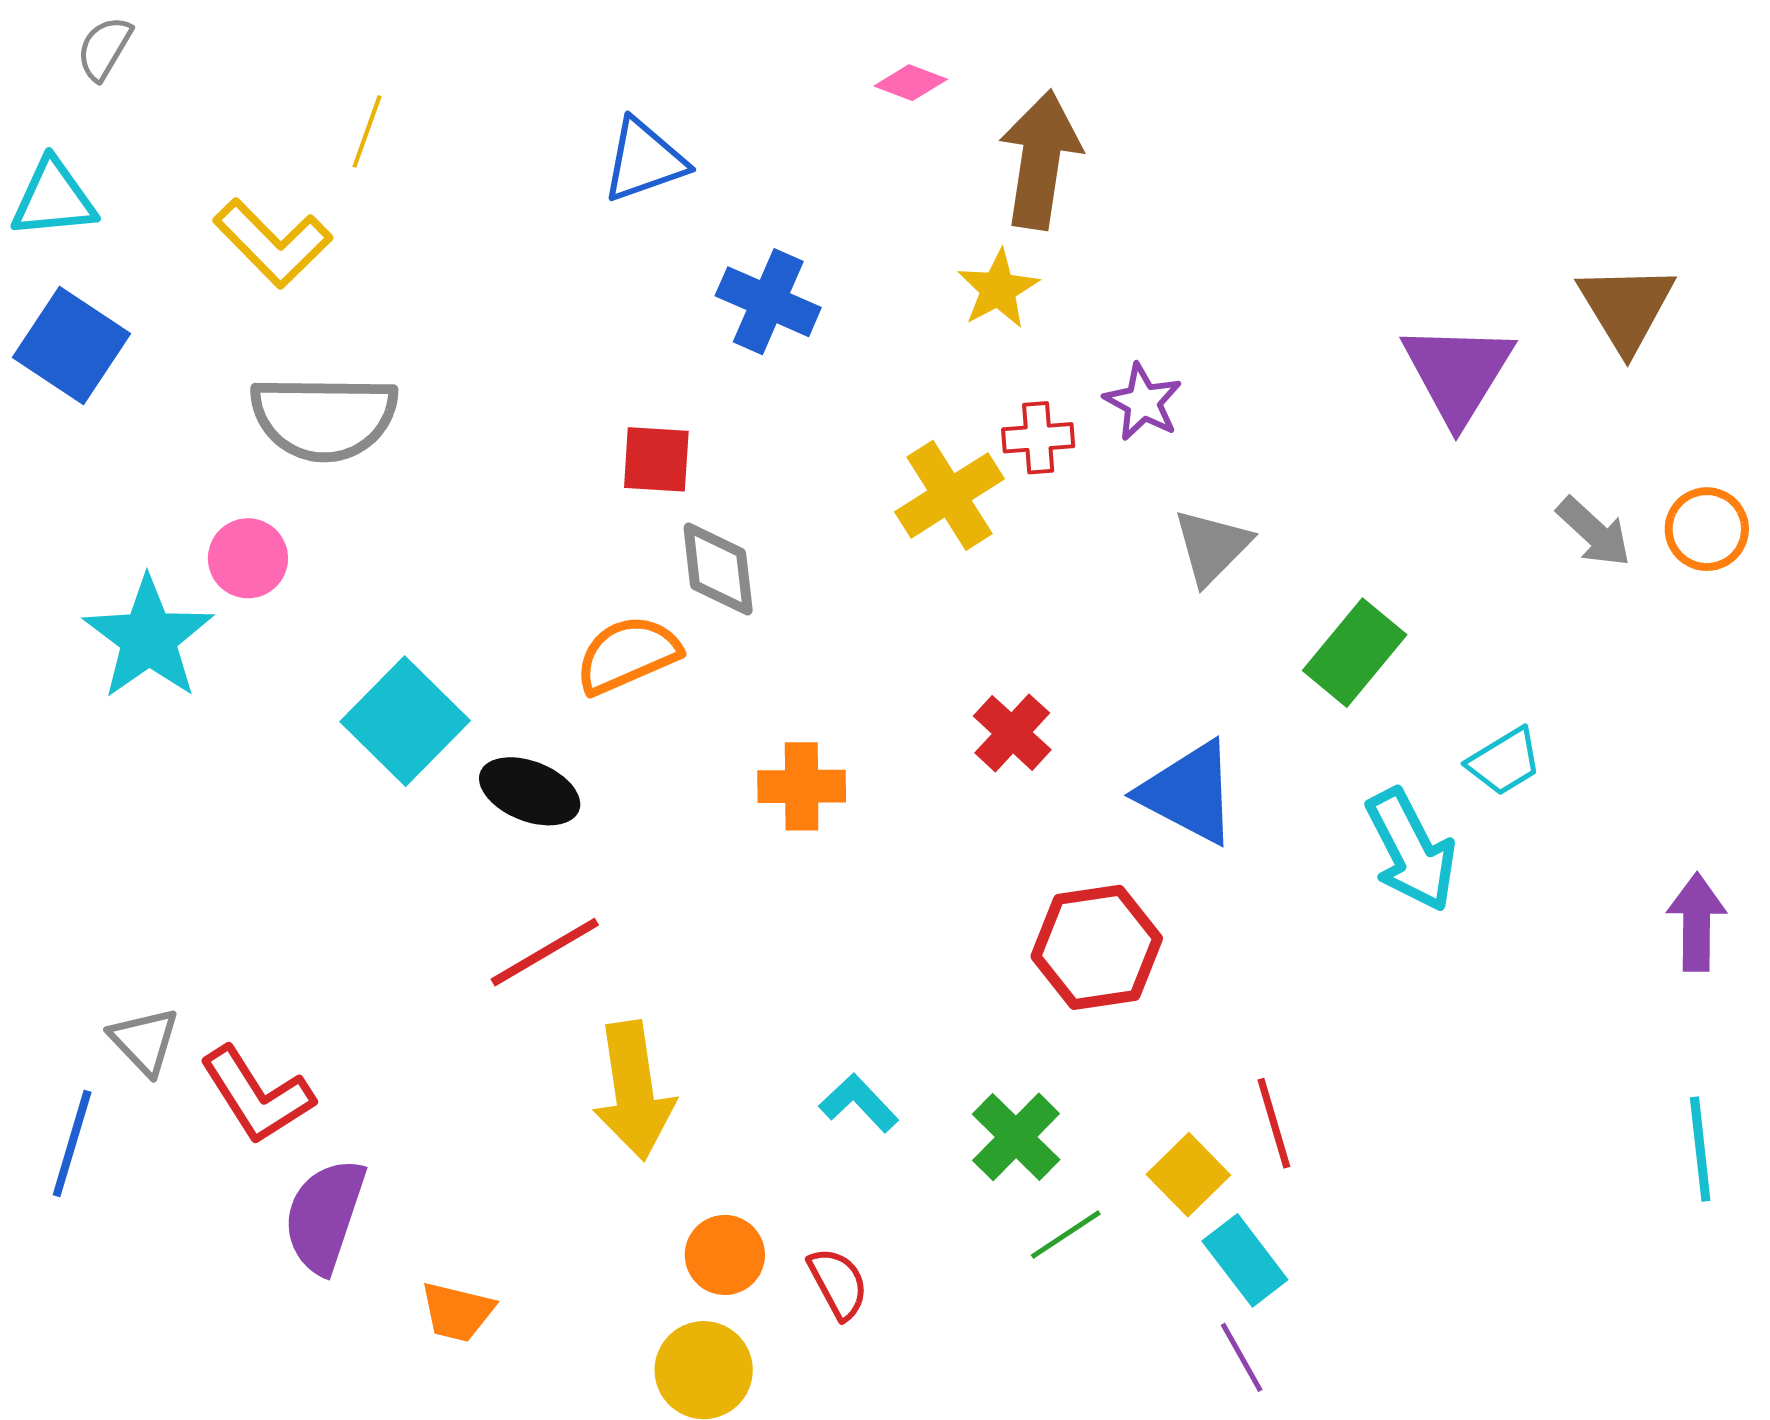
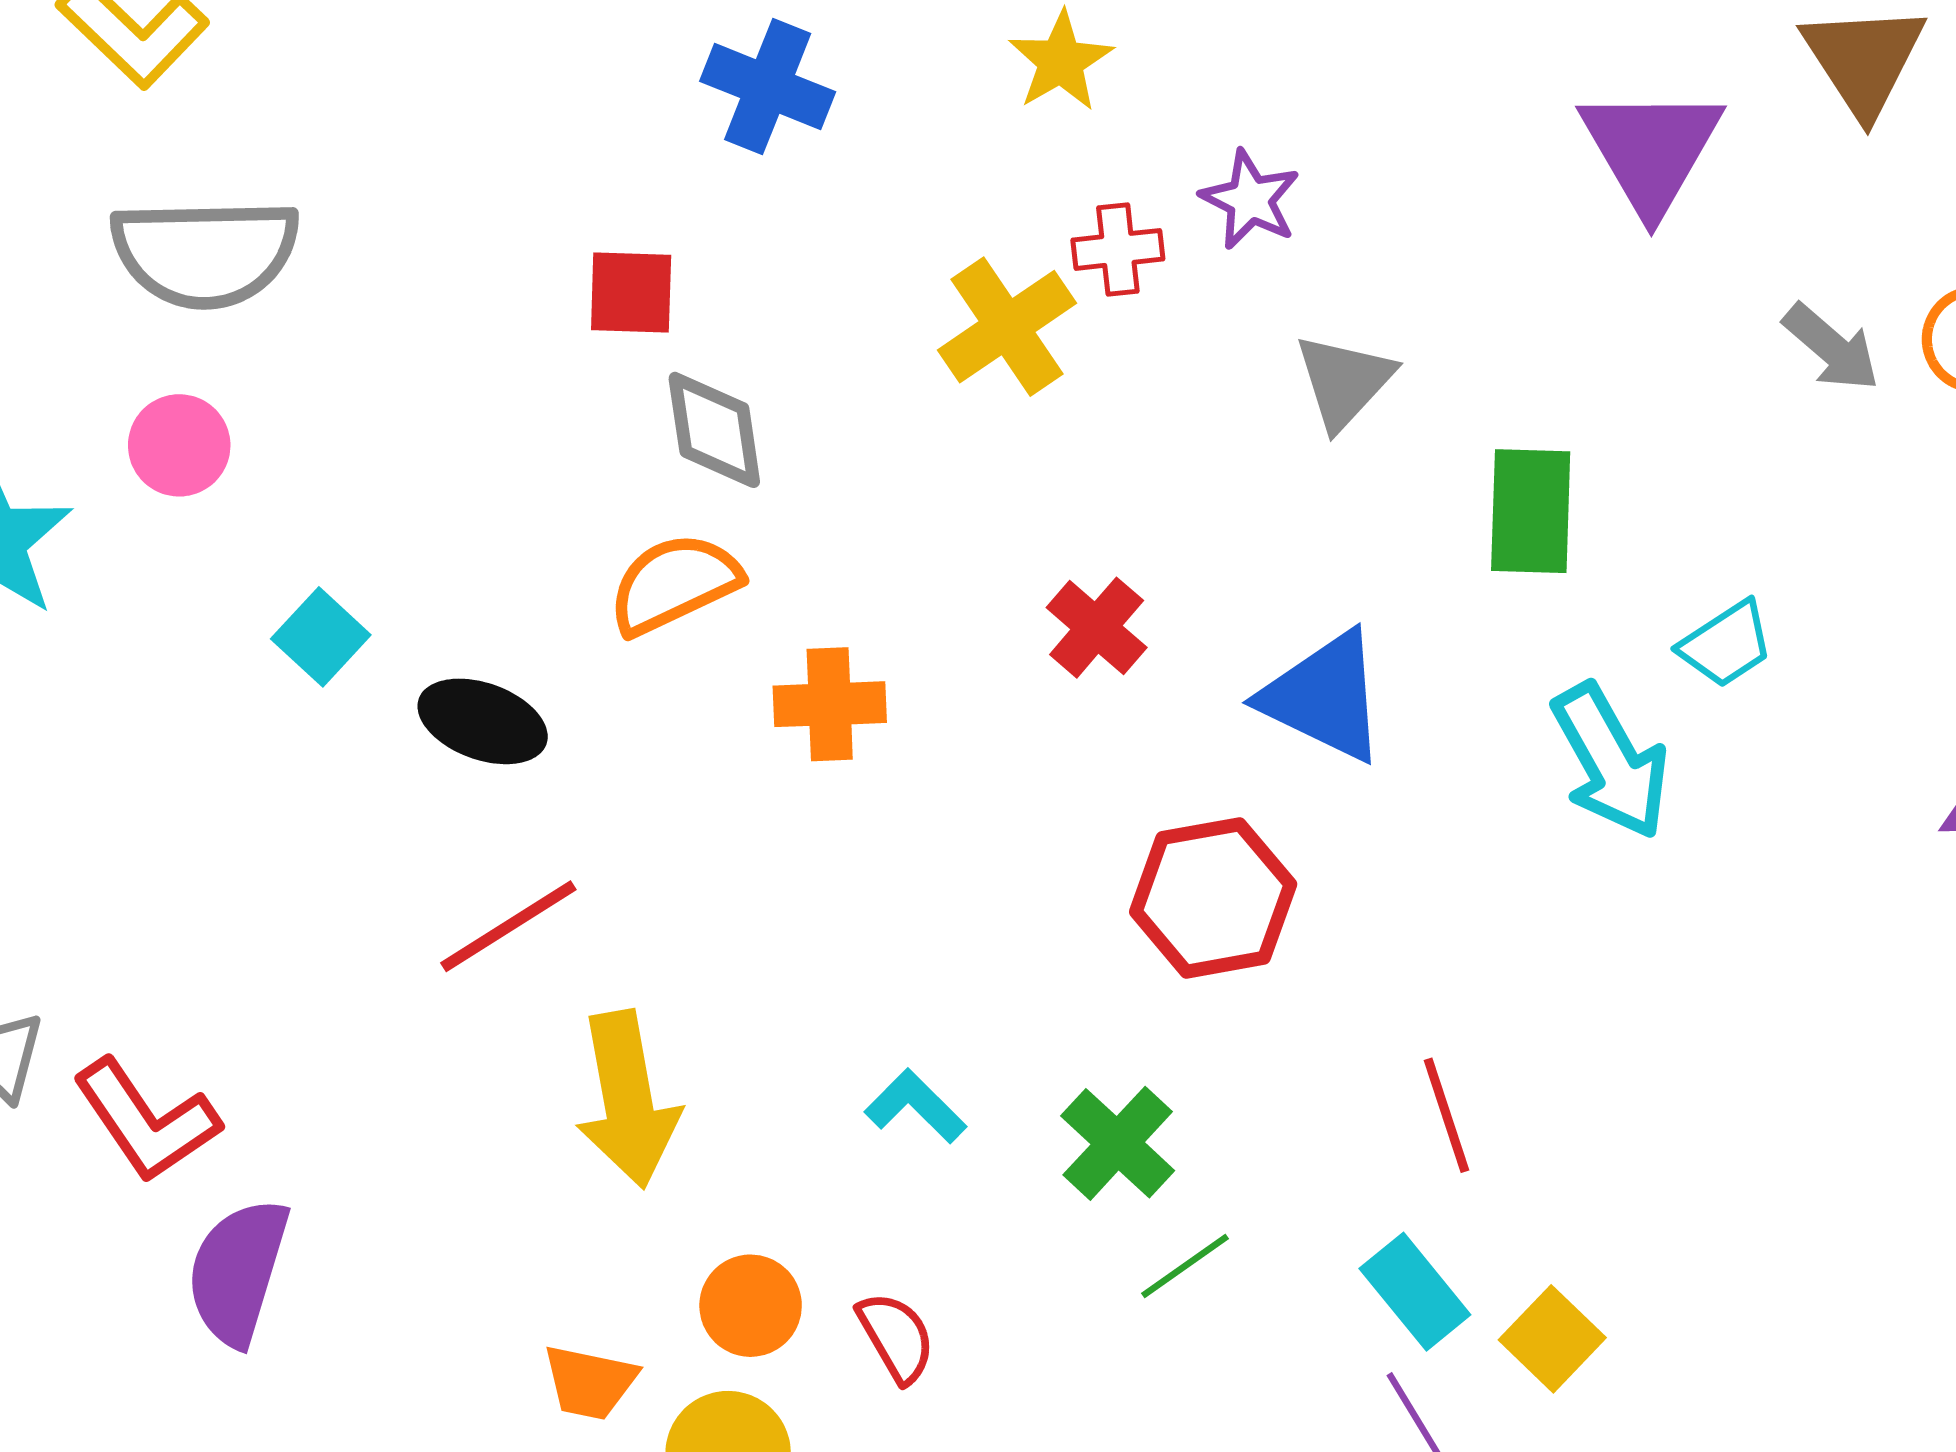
pink circle: (248, 558) -> (179, 445), moved
green rectangle: (1355, 653) -> (1531, 511), turned -36
orange semicircle: (628, 655) -> (674, 584), moved
cyan square: (405, 721) -> (321, 637), size x0.6
yellow square: (1188, 1175) -> (1552, 1339), moved
orange trapezoid: (457, 1312) -> (590, 1382), moved

